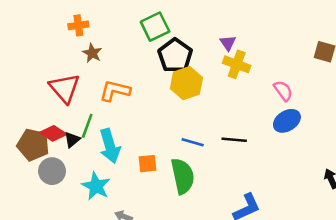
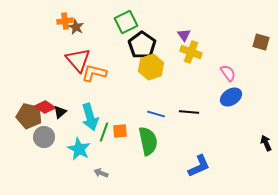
brown star: (92, 53) -> (76, 27), moved
red triangle: (65, 88) -> (78, 60), moved
green line: (87, 126) -> (104, 132), moved

